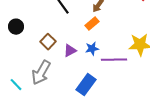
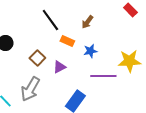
orange rectangle: (92, 24) -> (67, 41), moved, turned 64
blue star: (92, 49) -> (90, 51), moved

